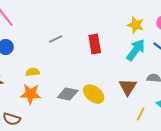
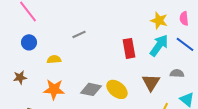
red rectangle: (95, 44) -> (129, 48), moved
yellow semicircle: (33, 72) -> (54, 59), moved

